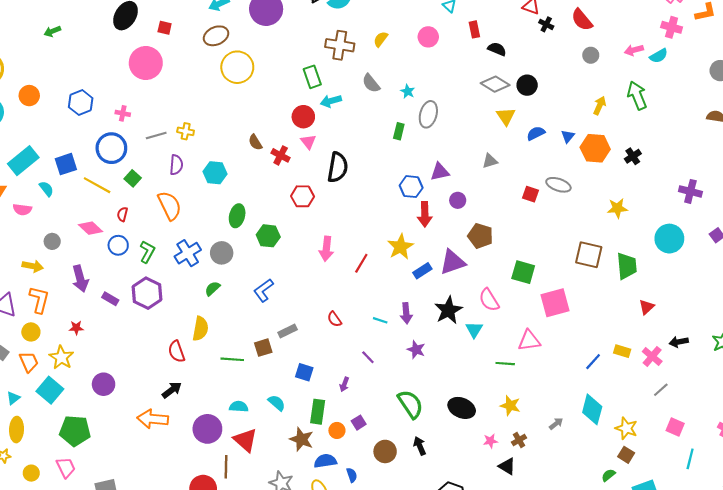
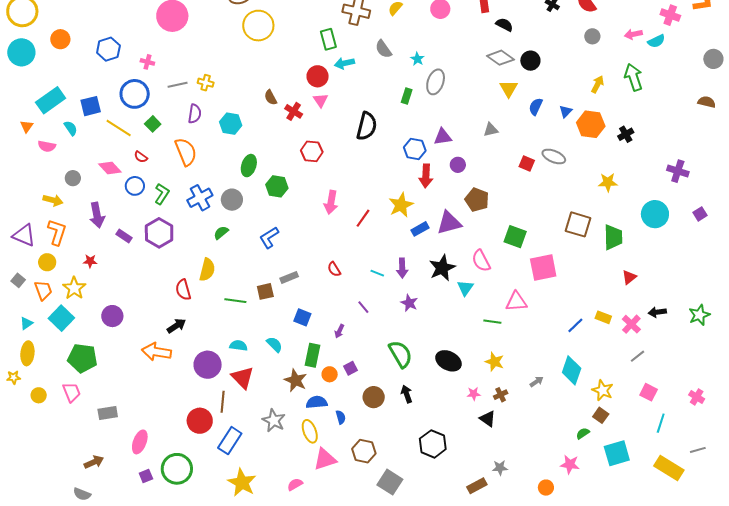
blue semicircle: (536, 133) -> (536, 107), turned -42
black semicircle: (338, 167) -> (367, 126), moved
red semicircle: (122, 214) -> (141, 157), turned -72

